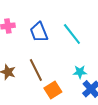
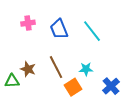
cyan star: (80, 72) -> (86, 69), moved

